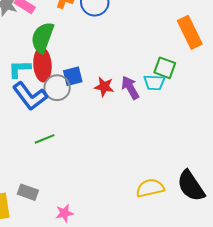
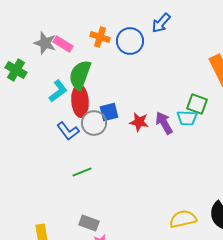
cyan L-shape: (19, 69) -> (58, 91), moved, turned 145
blue L-shape: (30, 96) -> (68, 131), size x0.7
gray rectangle: (28, 192) -> (89, 223), moved

